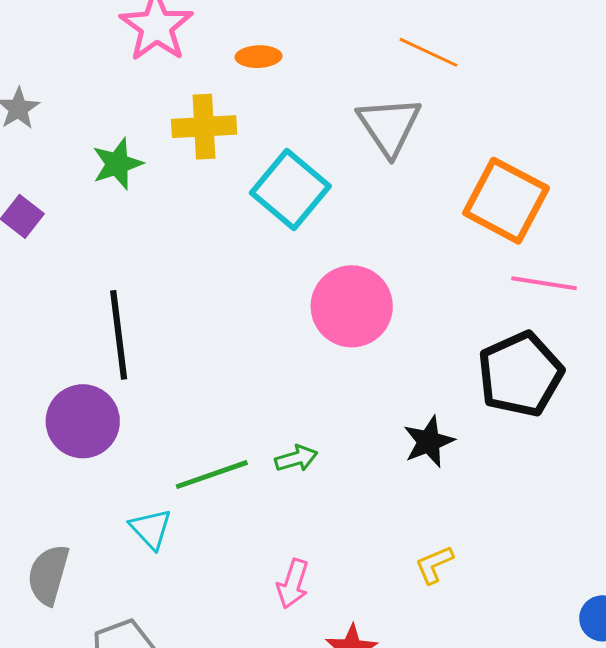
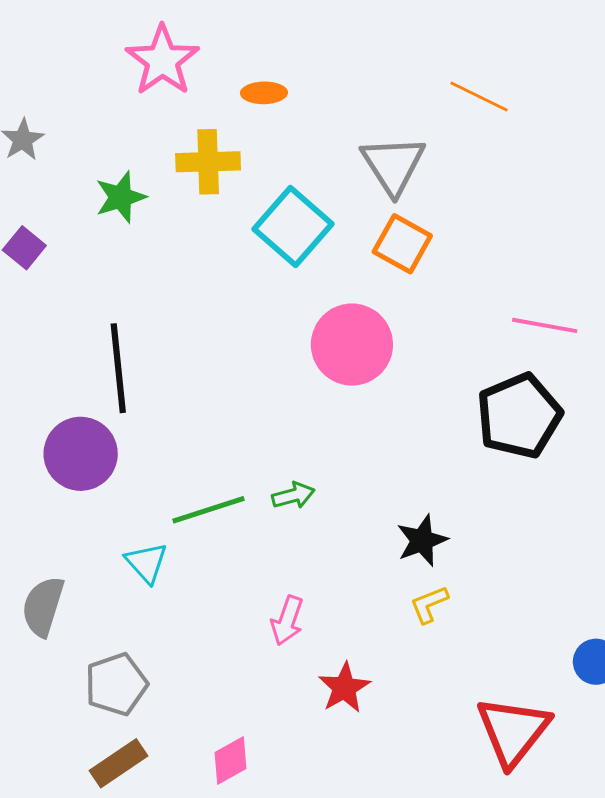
orange line: (428, 52) -> (479, 96), moved
orange square: (506, 201) -> (402, 244), moved, size x0.7
black star: (429, 442) -> (422, 540), moved

